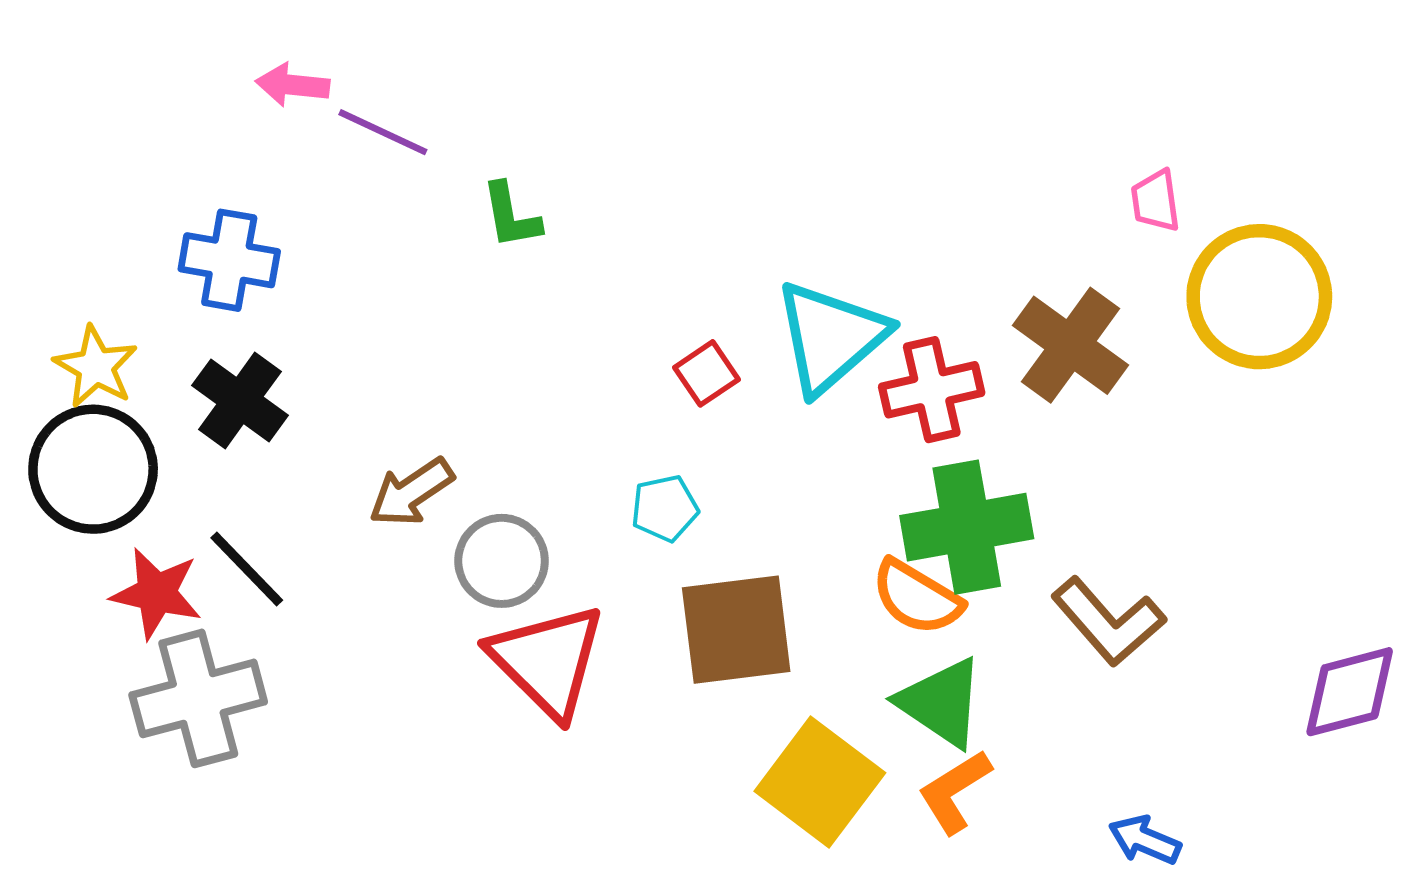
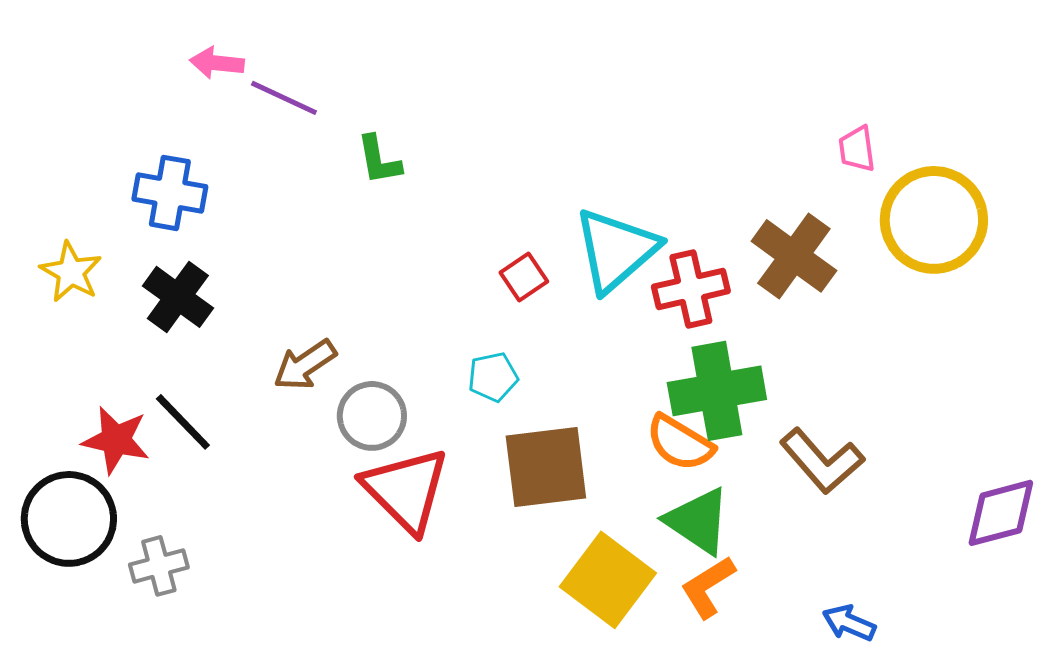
black circle: (93, 469) -> (69, 519), moved
gray cross: (198, 698) -> (159, 566), moved, size x0.6

